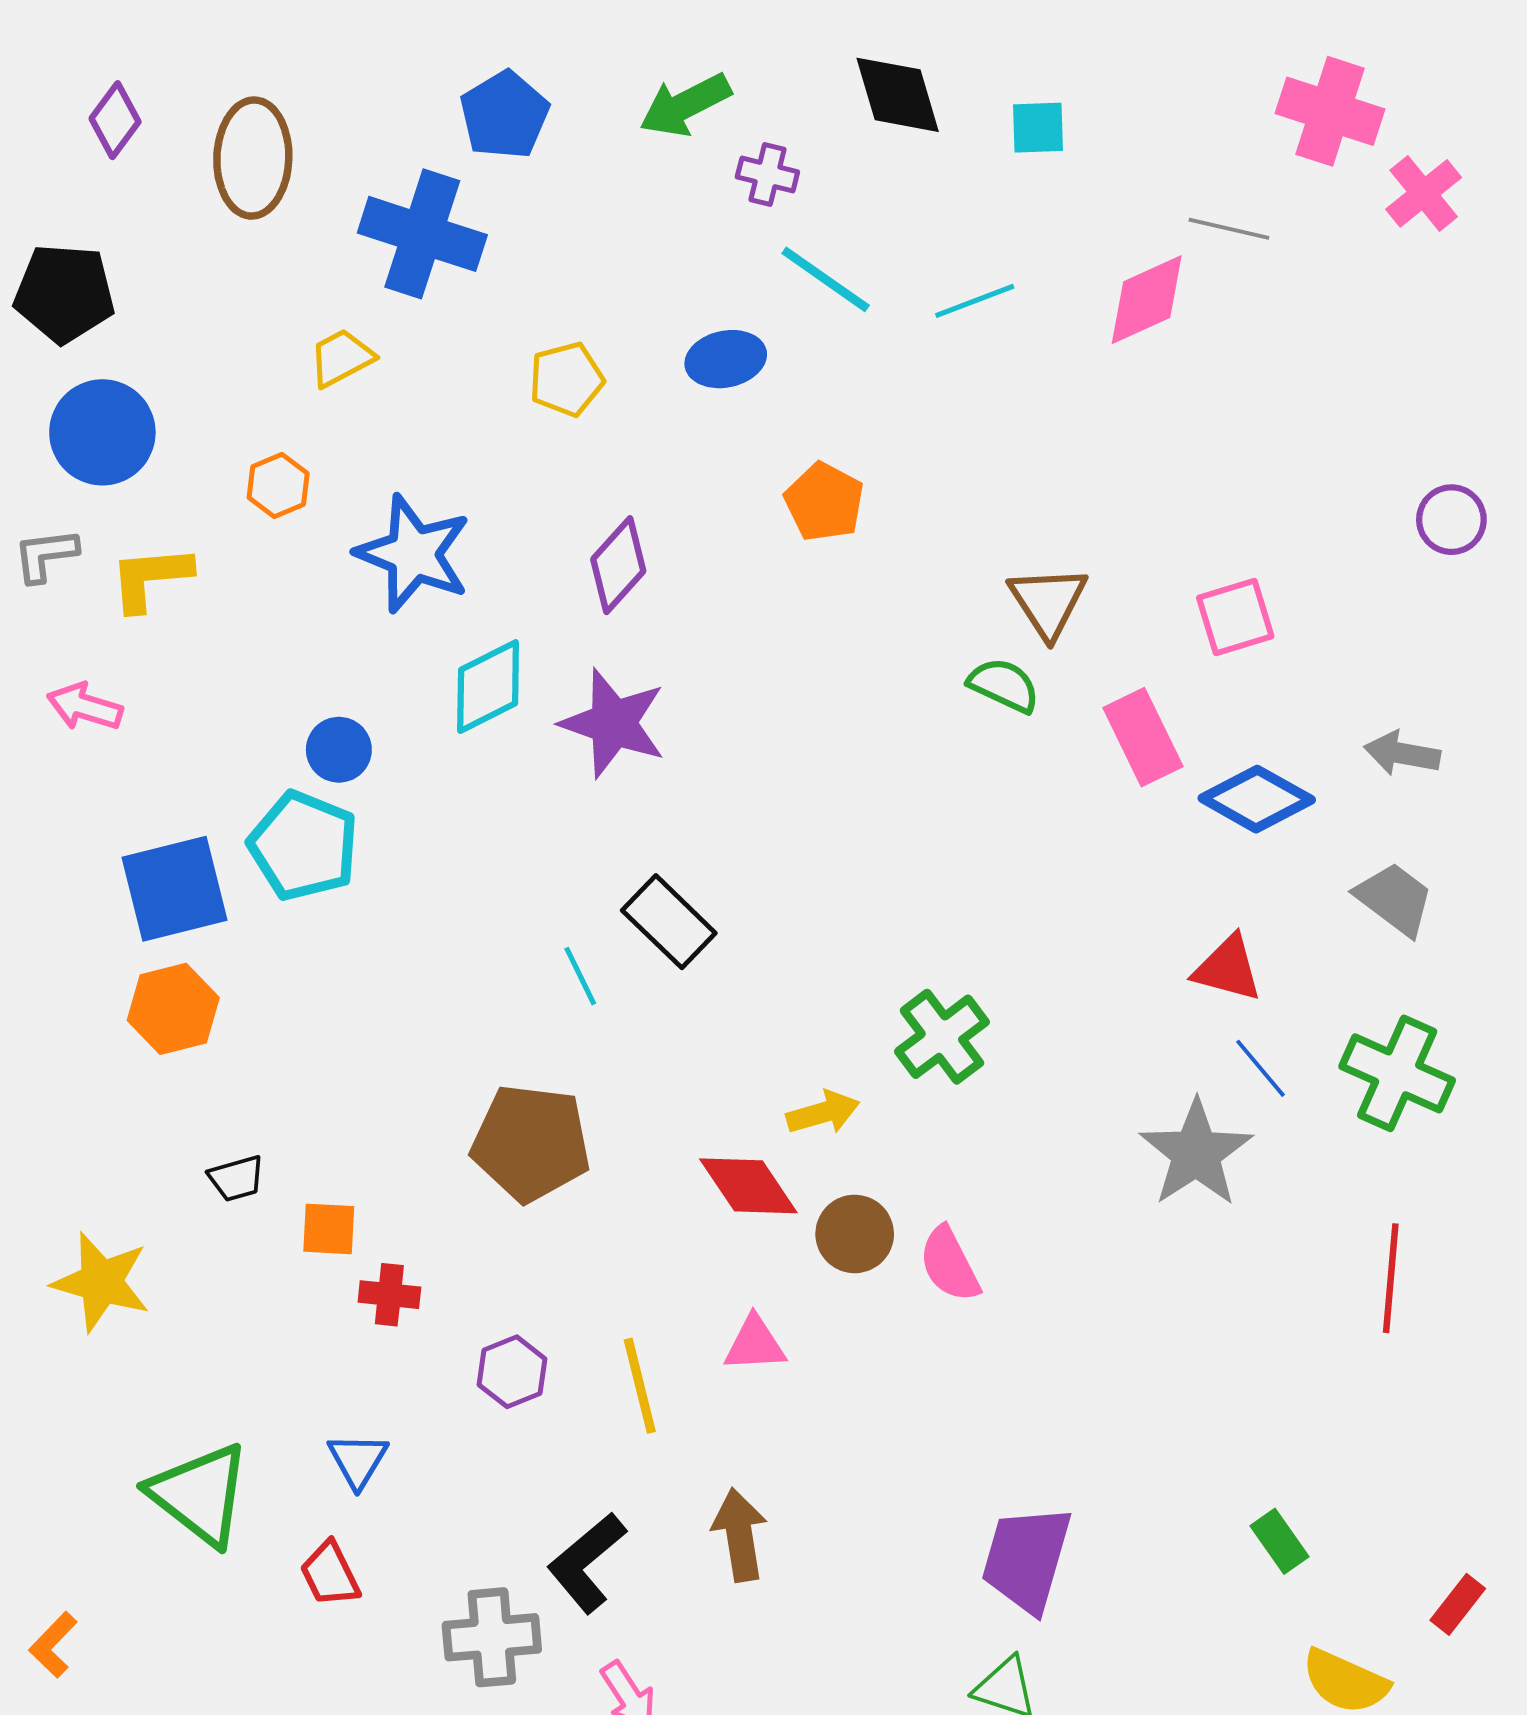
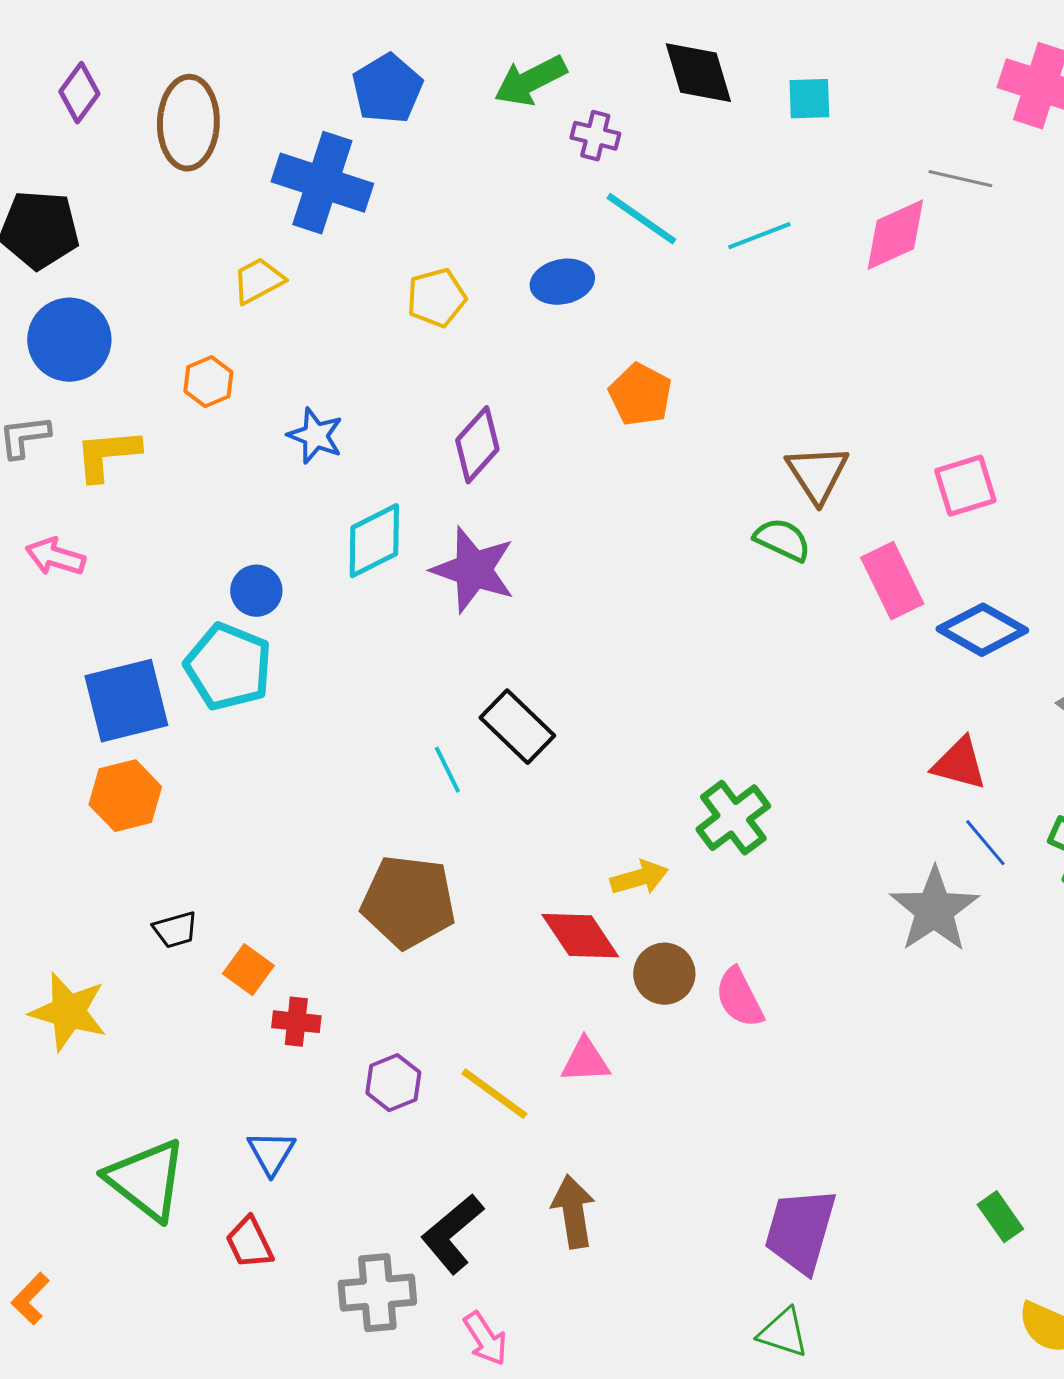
blue star: (413, 554) -> (315, 436), size x0.6
orange square: (329, 1229) -> (248, 970), turned 33
yellow line: (640, 1386) -> (494, 1094), turned -40

